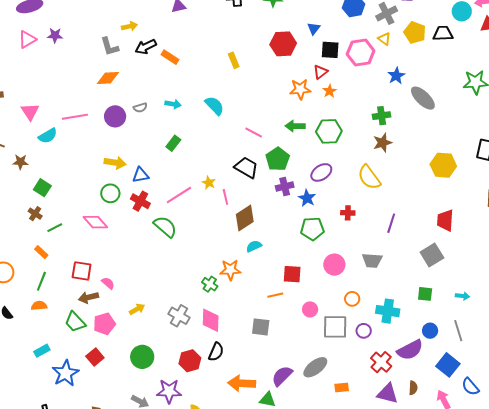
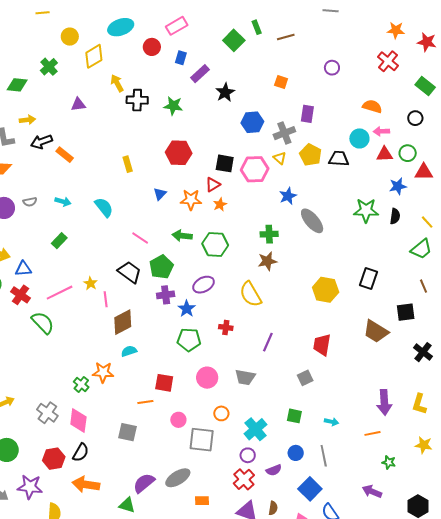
blue triangle: (314, 28) -> (160, 194), moved
gray square: (432, 255) -> (305, 378), size x0.7
cyan cross: (388, 311) -> (256, 429), turned 35
purple circle: (364, 331) -> (248, 455), moved
purple semicircle: (410, 350) -> (274, 470), size x0.6
orange arrow: (242, 383) -> (86, 484), moved

